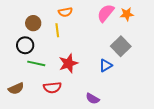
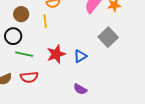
blue triangle: (106, 65) -> (80, 56), moved
red semicircle: (52, 88) -> (29, 77), moved

